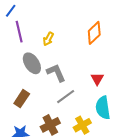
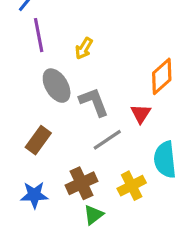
orange diamond: (94, 33) -> (162, 76), moved
red triangle: (97, 79) -> (141, 114), moved

